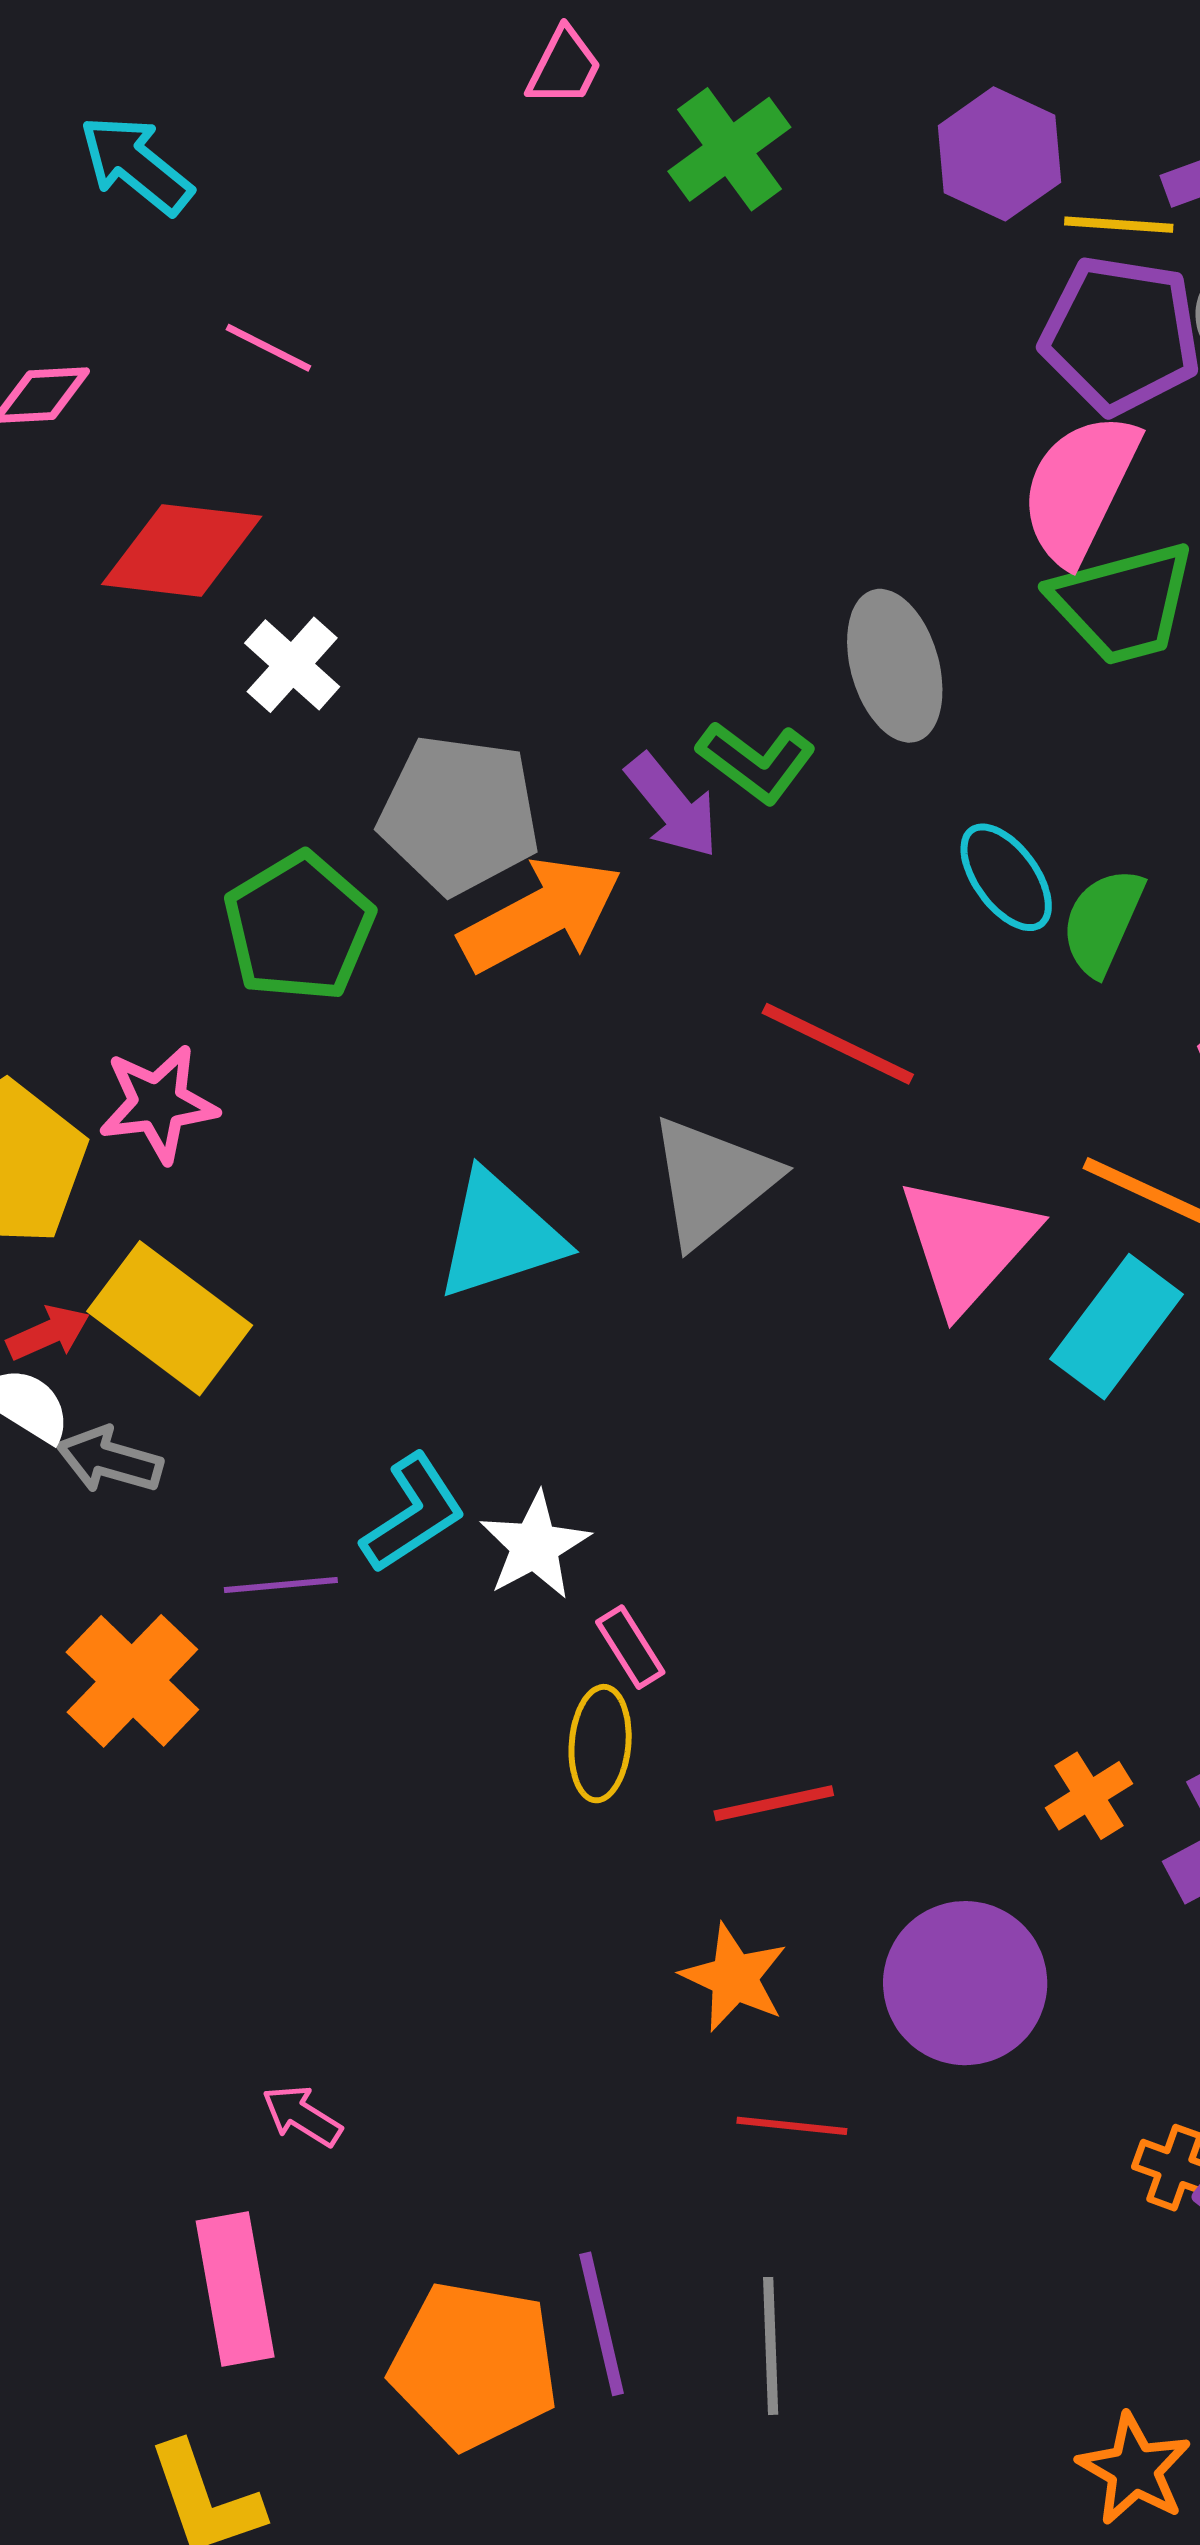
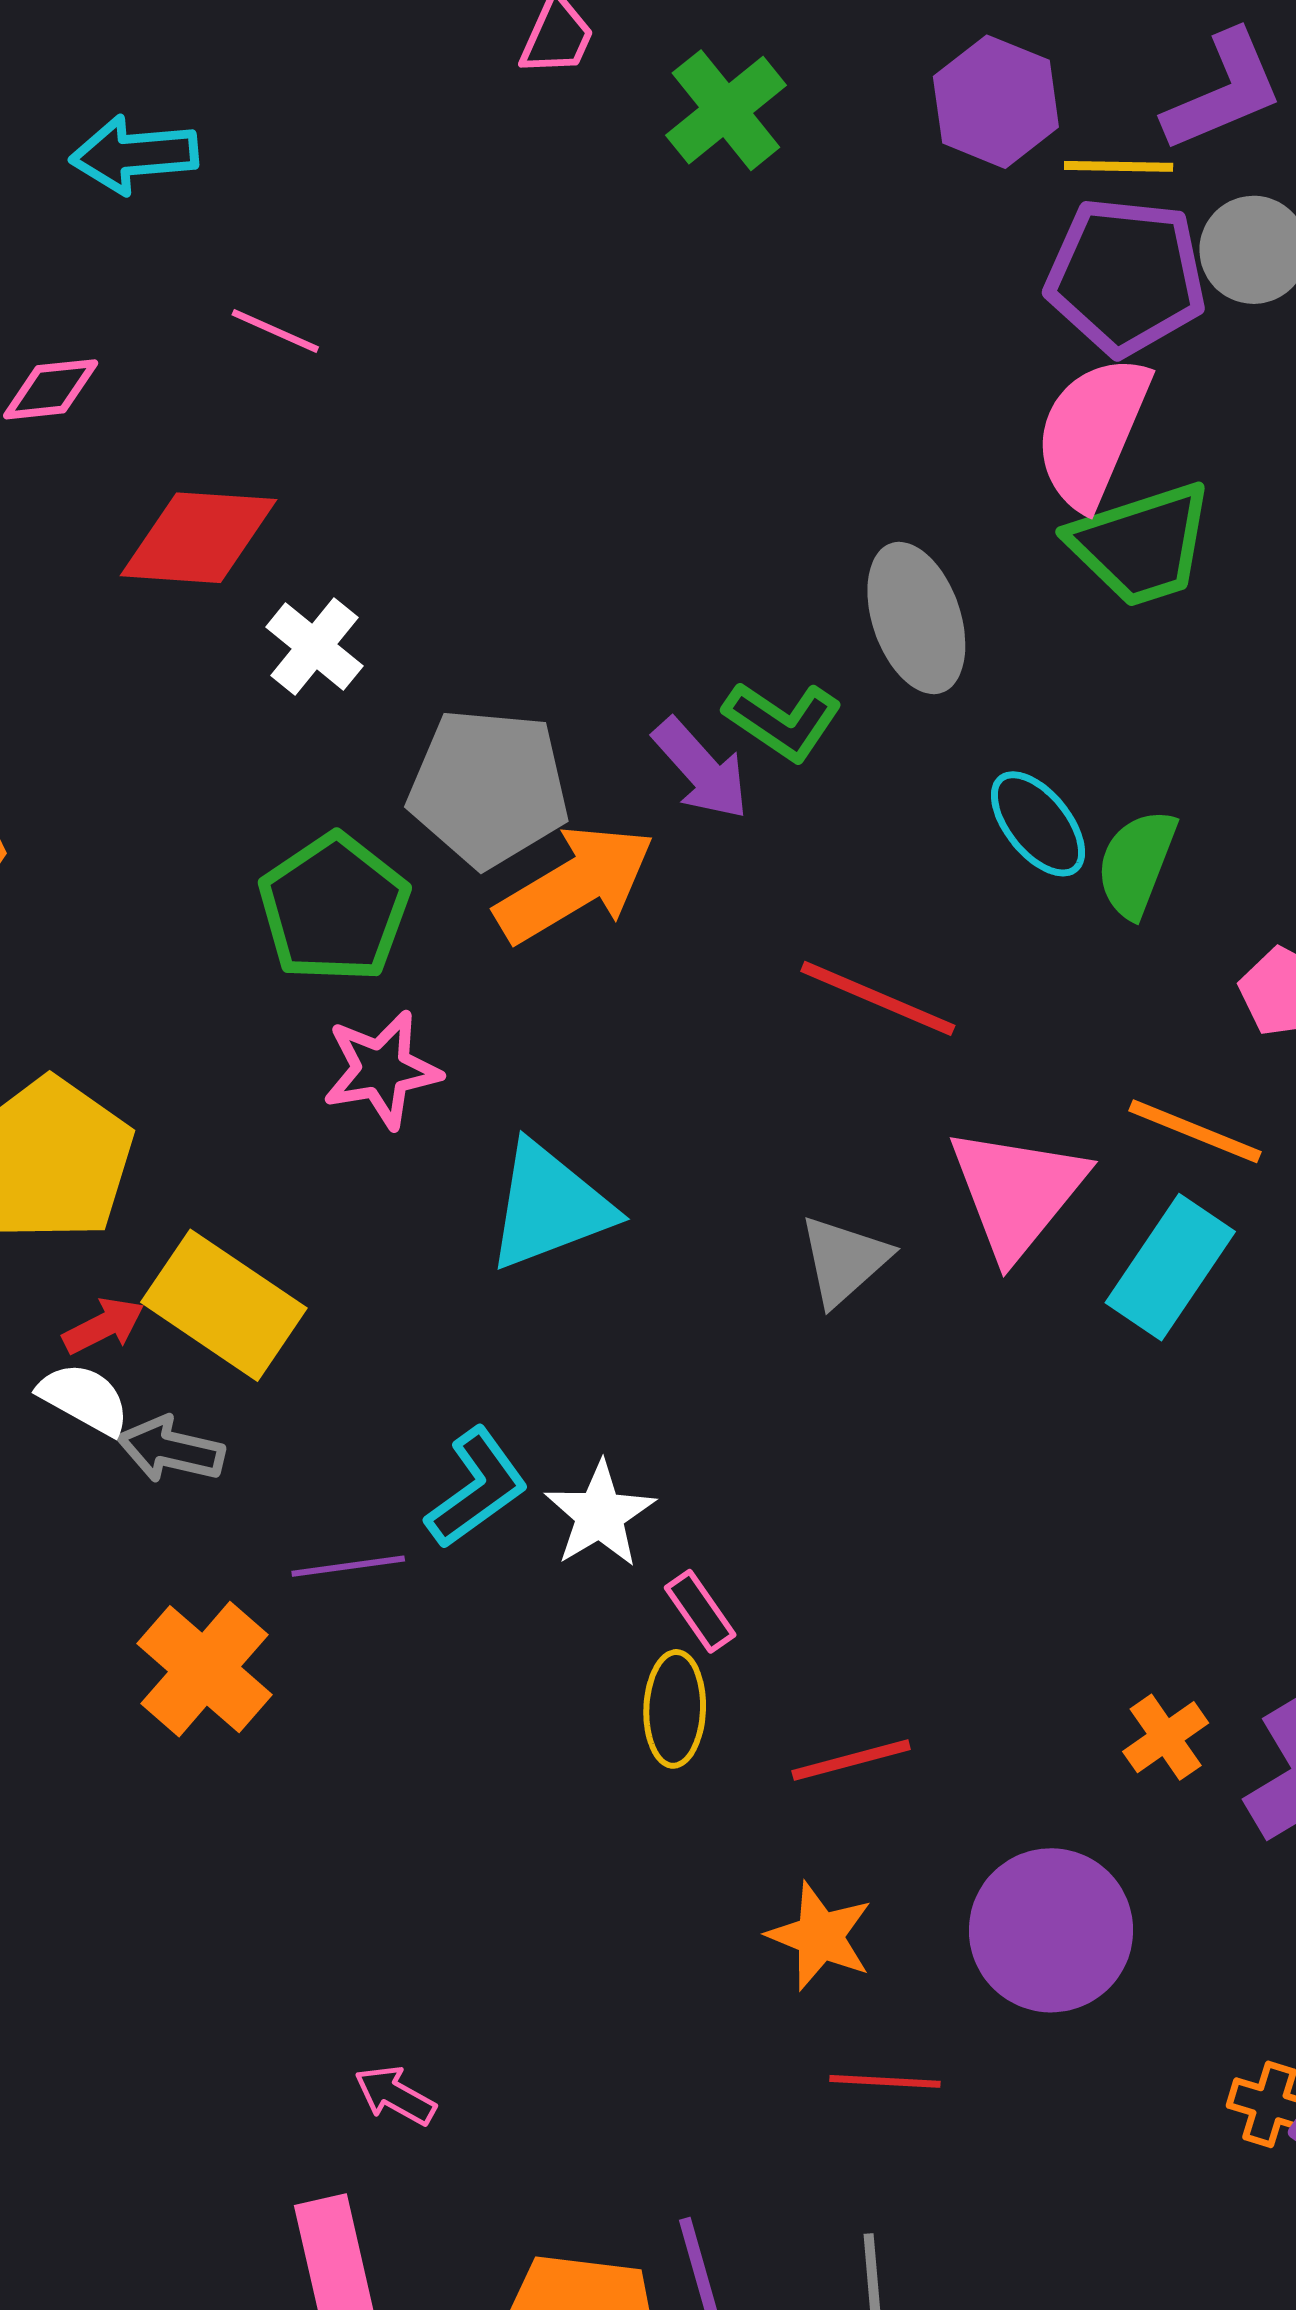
cyan arrow: (136, 165) -> (134, 155), turned -41
pink star: (158, 1104) -> (382, 1069), moved
gray triangle: (712, 1181) -> (844, 1260), moved, size x0.7

